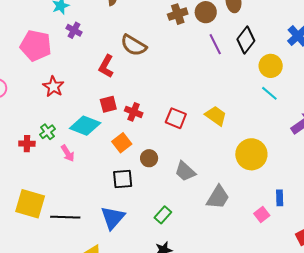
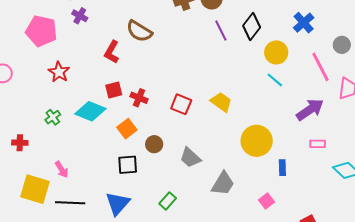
red cross: (27, 144) -> (20, 143), moved
pink arrow: (68, 153) -> (62, 169), moved
blue rectangle: (280, 198) -> (282, 168), moved

